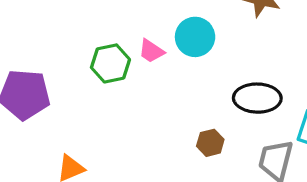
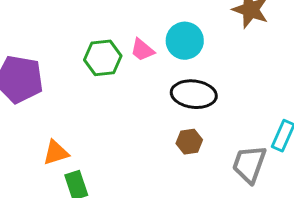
black ellipse: (257, 98) -> (194, 94), moved

